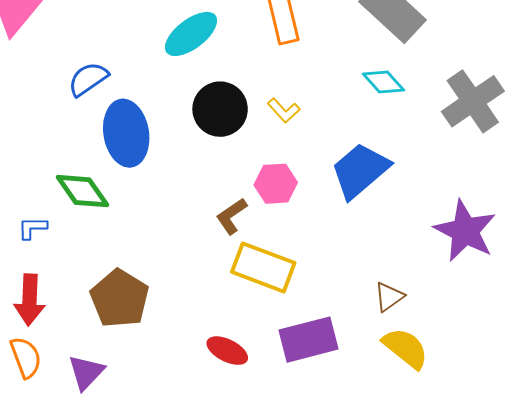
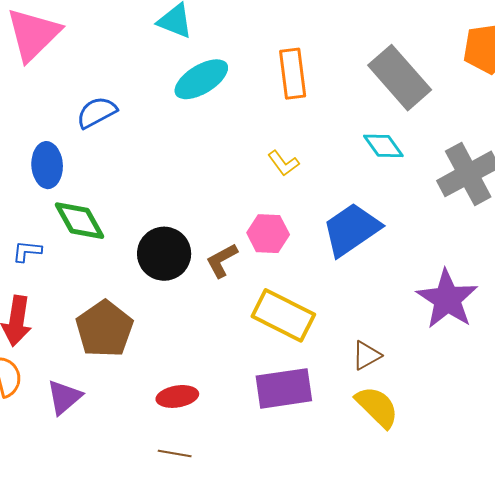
black circle: (220, 109) -> (164, 254), moved
blue ellipse: (126, 133) -> (47, 165), moved, size x0.7
yellow rectangle: (263, 267) -> (283, 315), moved
red ellipse: (227, 351) -> (177, 396), moved, turned -42

